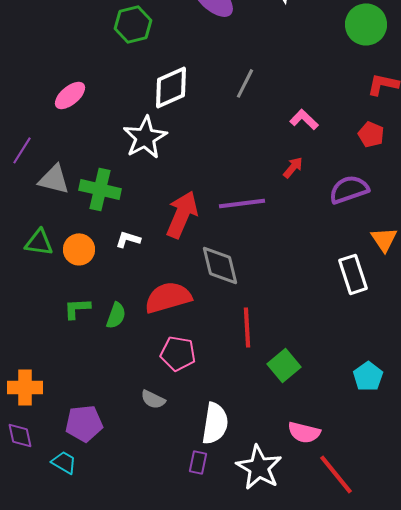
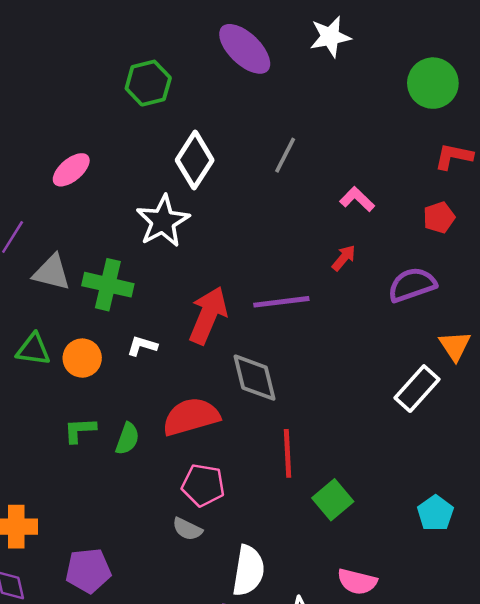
white diamond: (171, 87) -> (195, 160), turned -33
red pentagon: (371, 134) -> (439, 217), turned 30
white rectangle: (353, 274) -> (417, 389), turned 60
gray semicircle: (153, 399) -> (187, 529), moved

